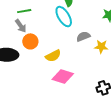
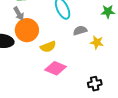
orange circle: (30, 41) -> (27, 30), size x1.5

